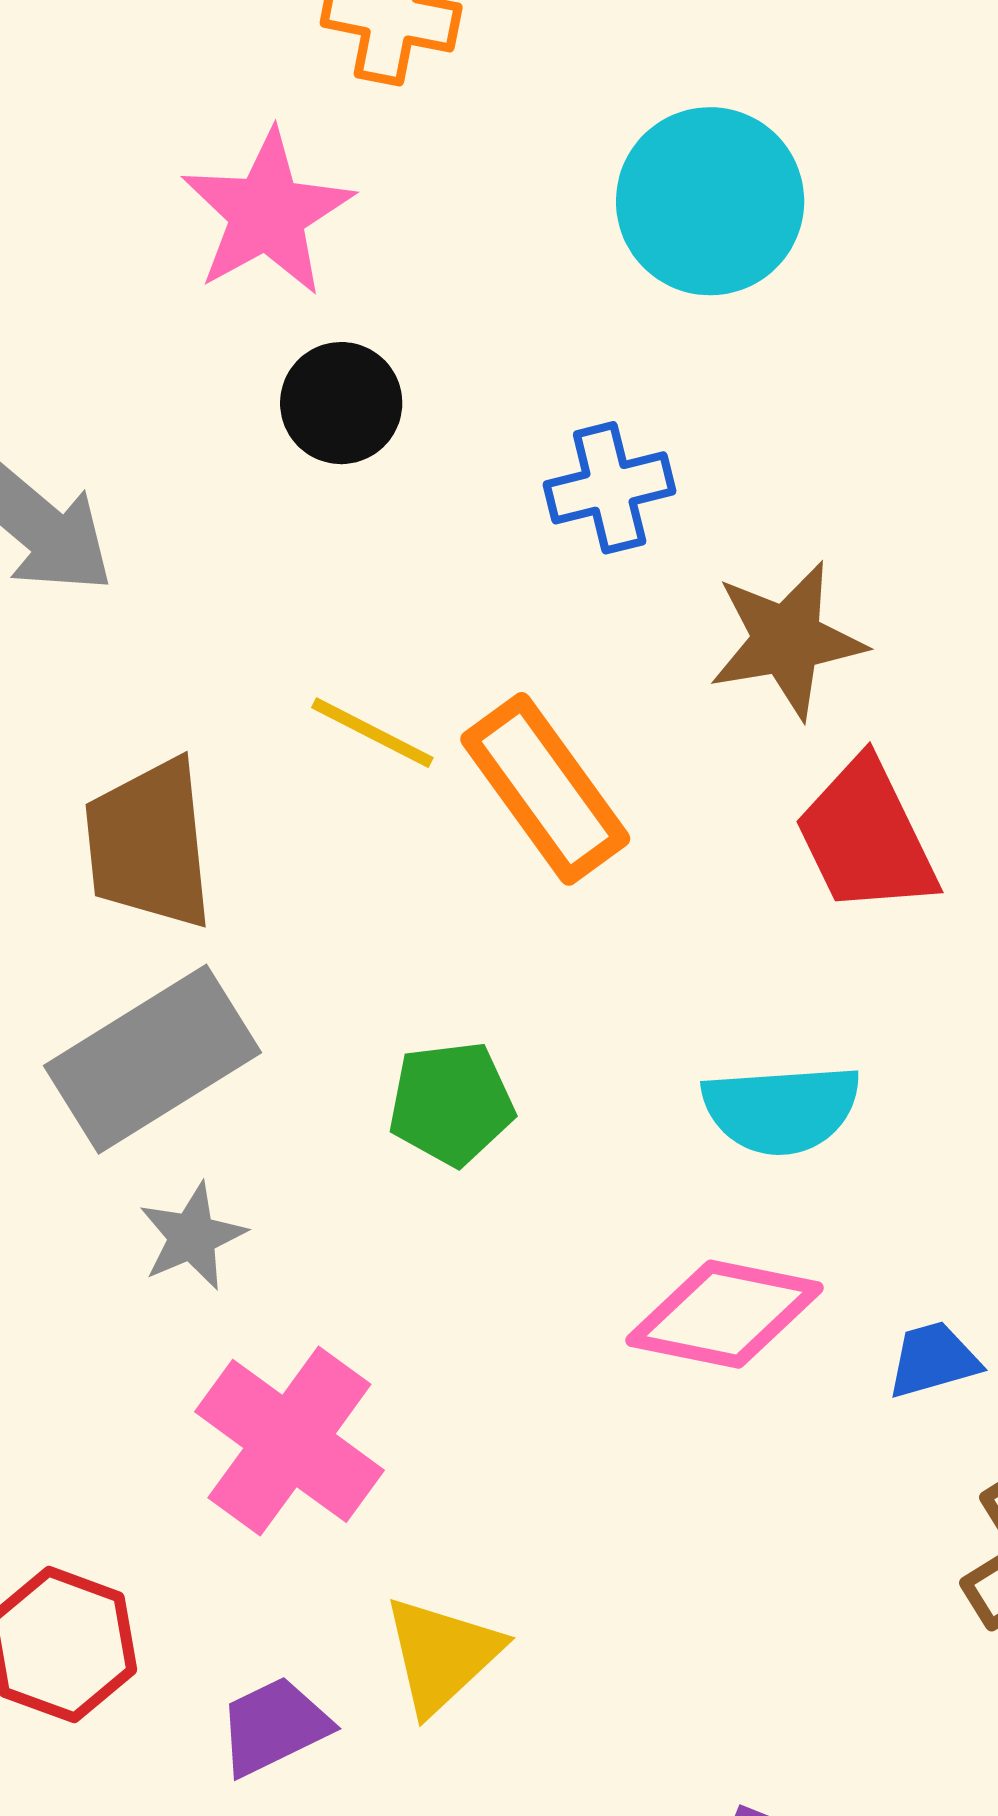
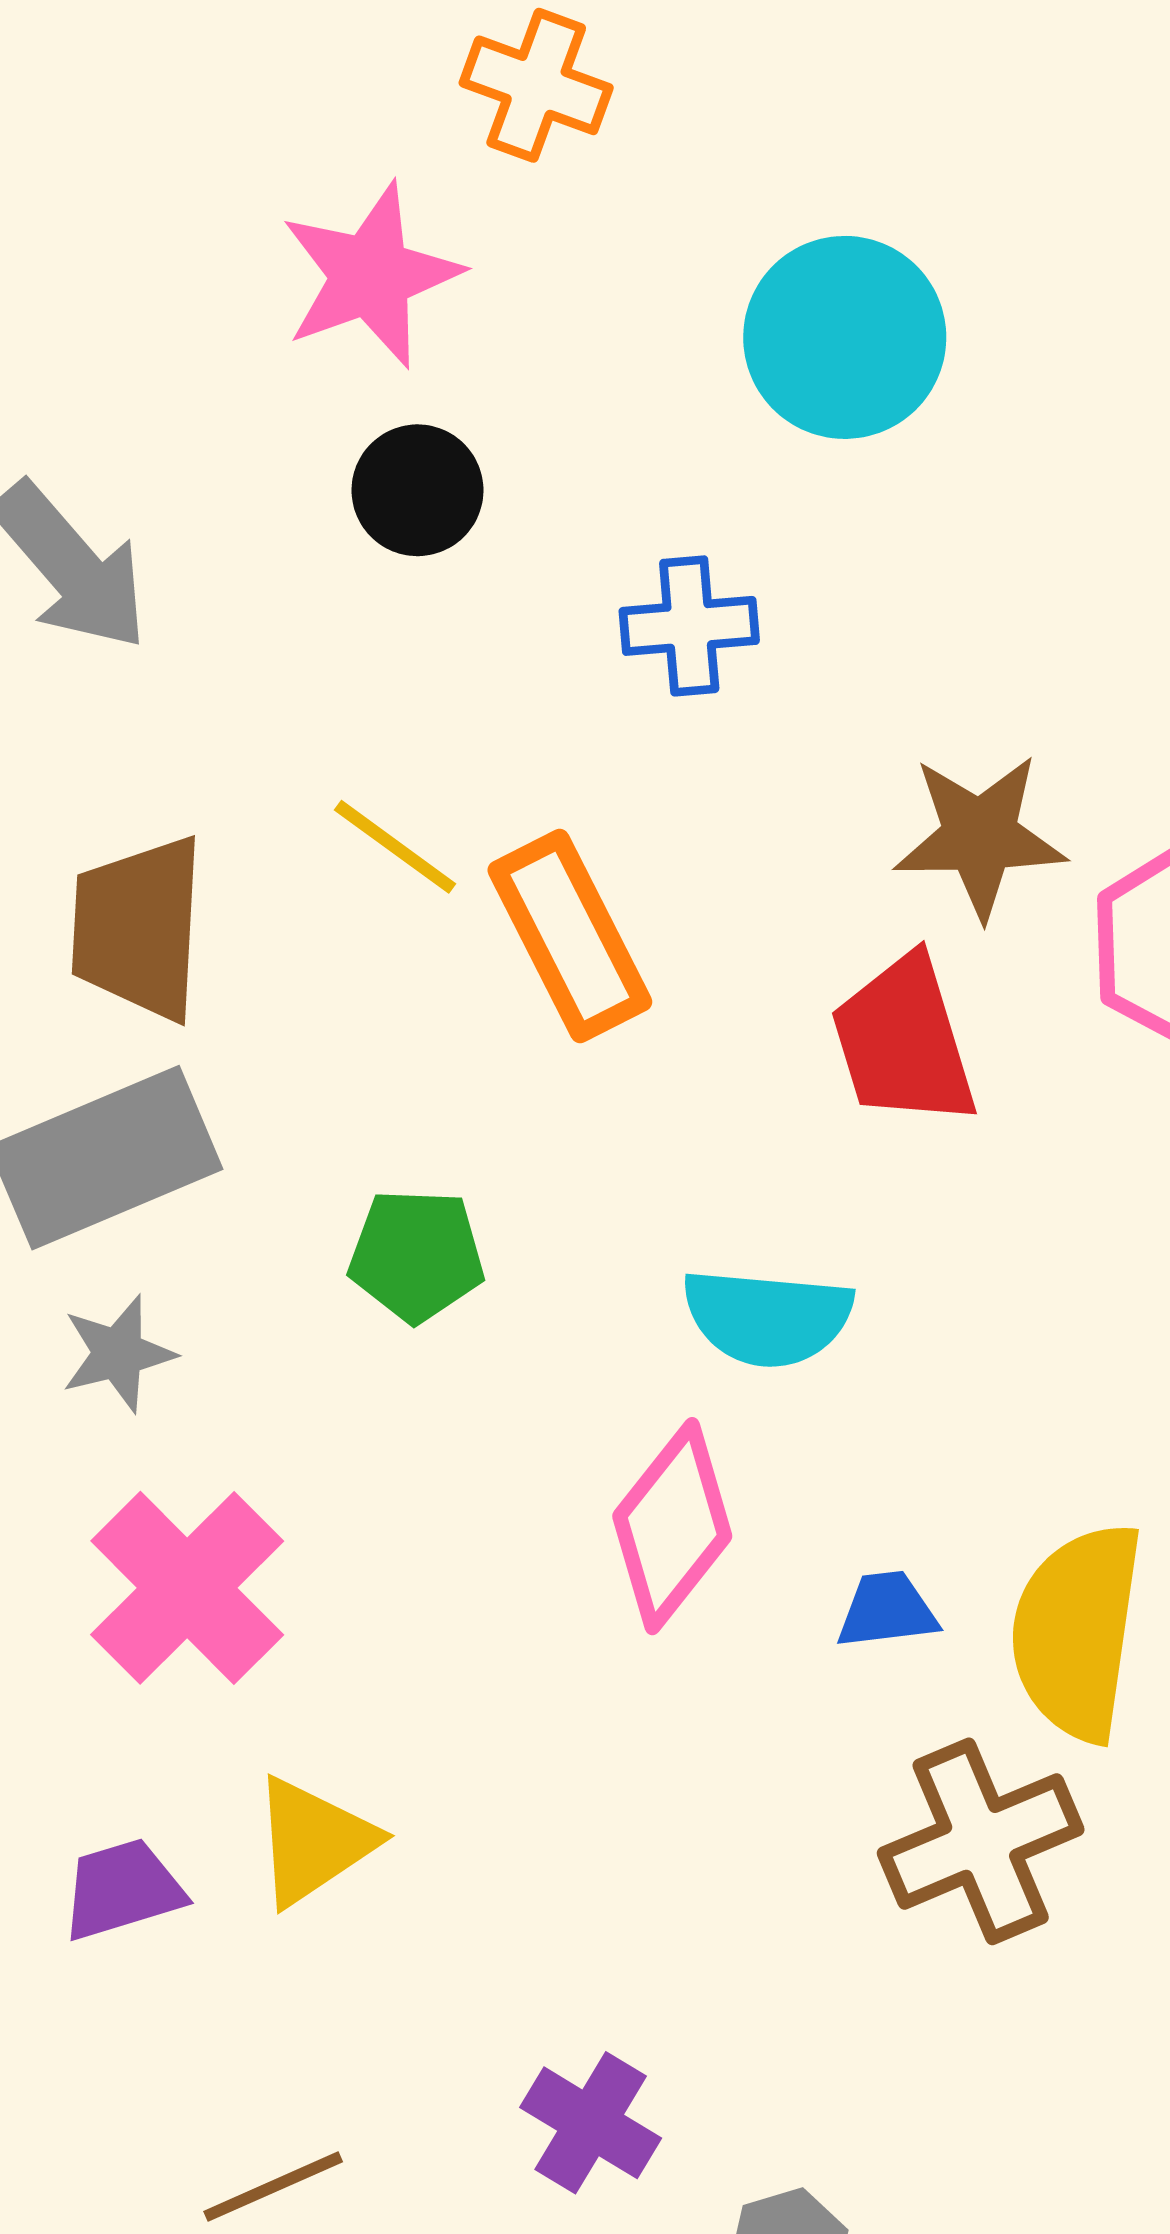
brown star: (787, 640) -> (980, 836), moved
pink diamond: (725, 1314) -> (672, 1526), turned -72

